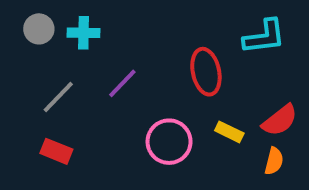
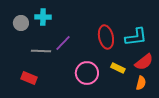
gray circle: (39, 29) -> (21, 23), moved
cyan L-shape: (264, 37) -> (136, 37), moved
gray line: (58, 97) -> (41, 51), moved, turned 48

